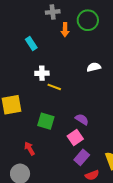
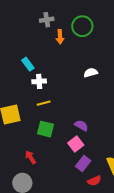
cyan rectangle: (31, 43) -> (28, 64), moved
yellow line: (54, 87) -> (44, 103), moved, turned -32

